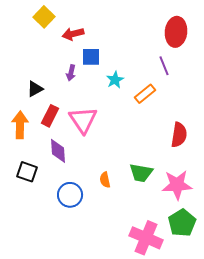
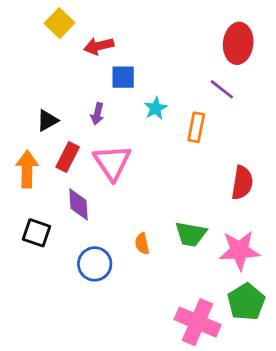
purple line: (164, 66) -> (222, 89), turned -30
purple arrow: (71, 73) -> (97, 114), moved
orange rectangle: (145, 94) -> (196, 127), turned -40

